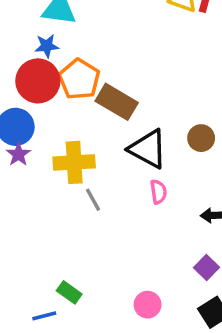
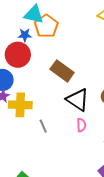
orange pentagon: (79, 79) -> (46, 26), moved
yellow cross: (74, 162) -> (20, 105), moved

